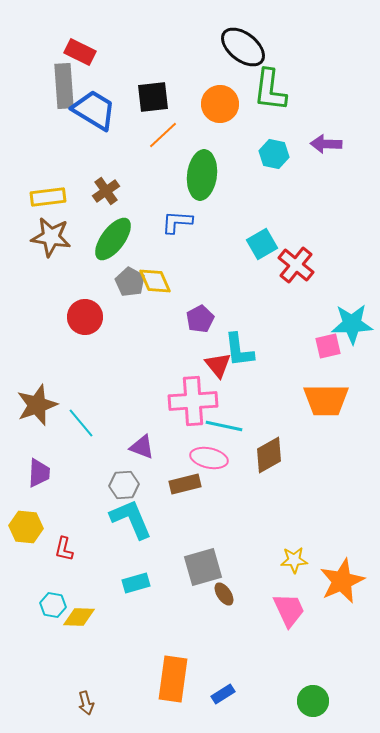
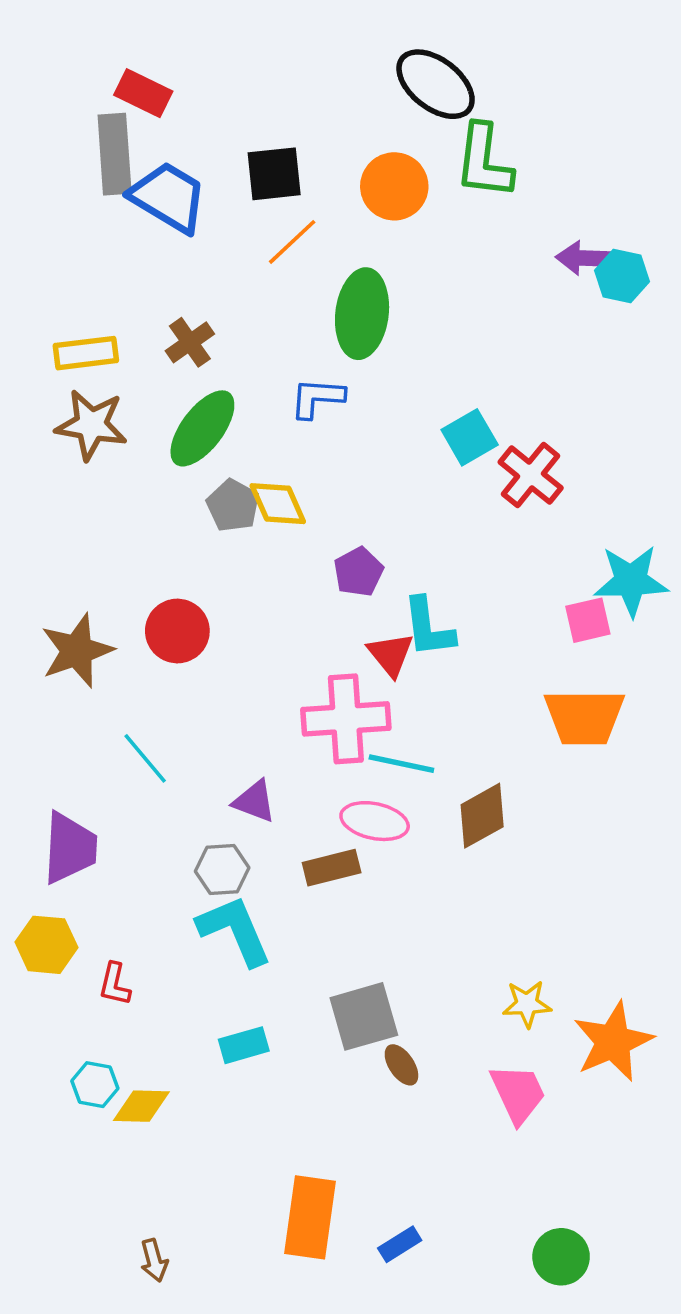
cyan hexagon: (274, 154) -> (622, 276), moved
red circle: (85, 317) -> (177, 631), moved
brown star: (37, 405) -> (77, 651), moved
purple trapezoid: (39, 473) -> (70, 848), size x1.4

